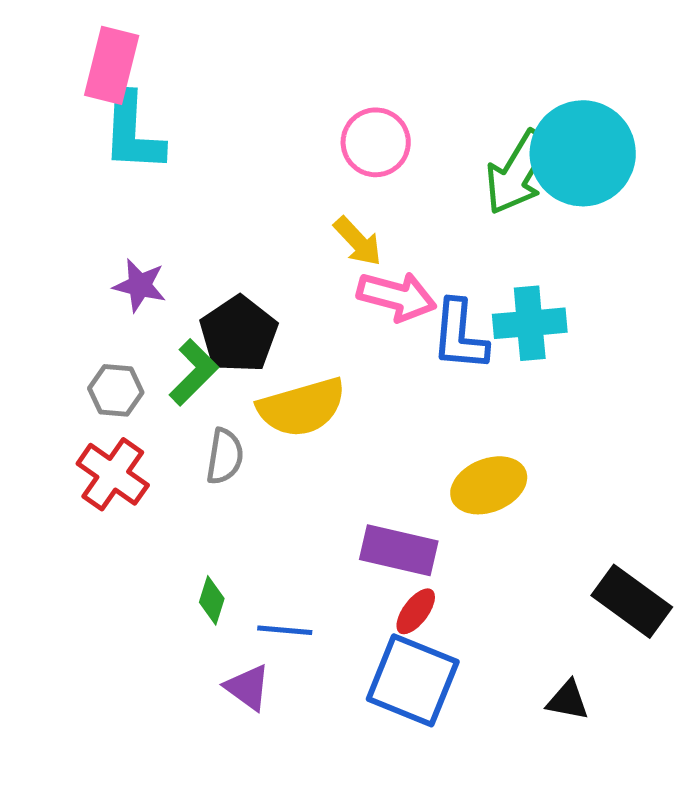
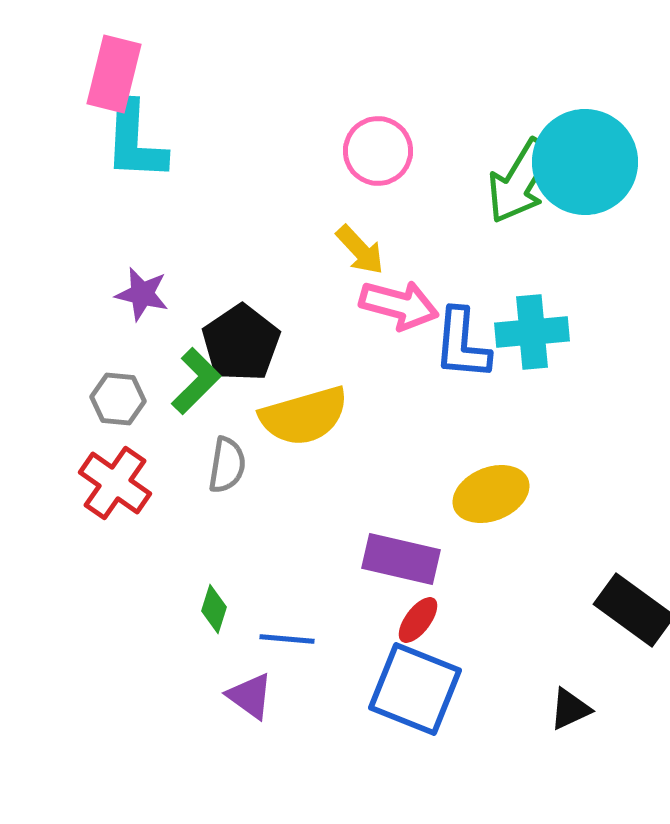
black triangle: (568, 700) -> (570, 709), turned -36

